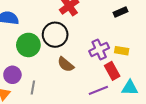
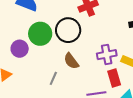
purple circle: (12, 75) -> (20, 49), moved
gray line: (33, 87) -> (53, 78), moved

